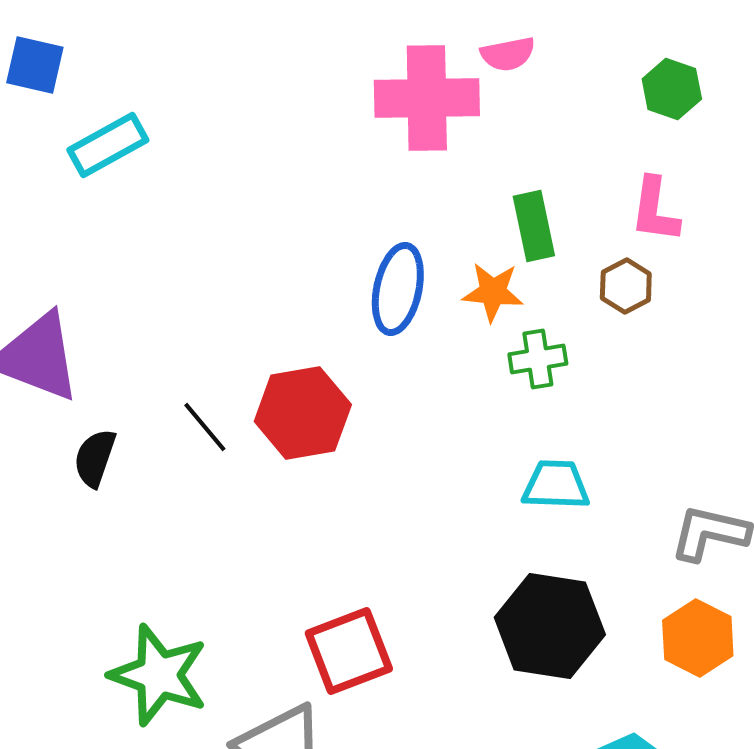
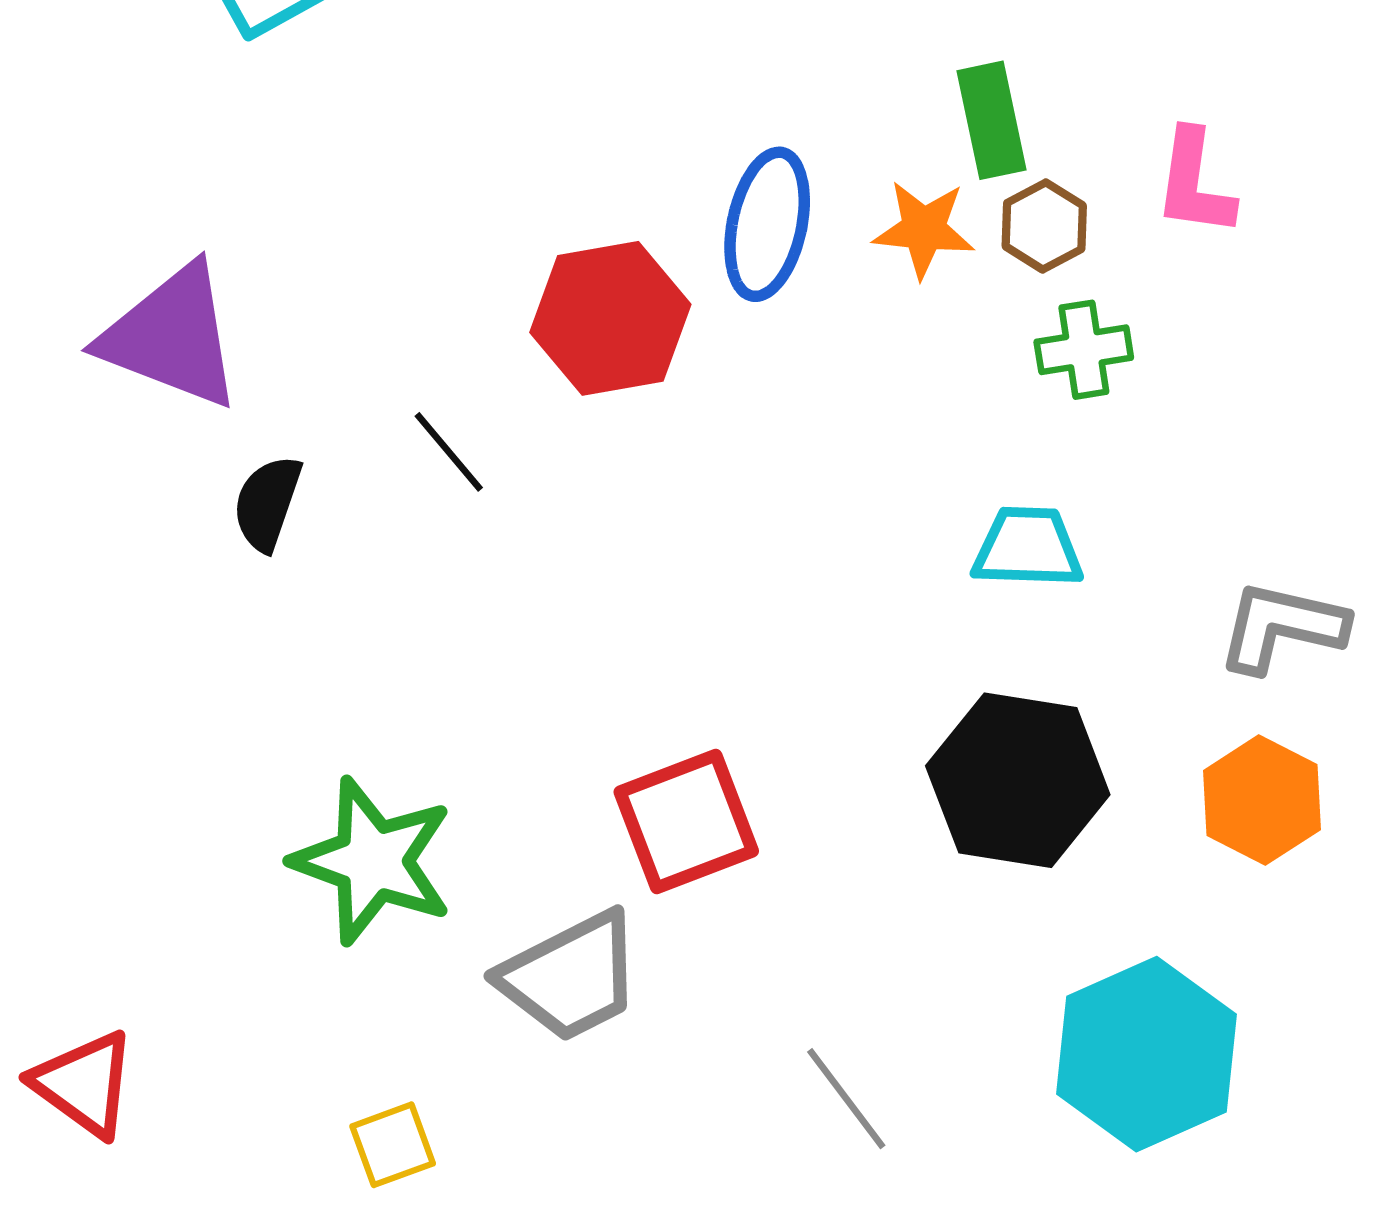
pink L-shape: (655, 210) -> (1194, 183), moved
brown hexagon: (626, 286) -> (1044, 226), moved
green cross: (538, 359) -> (1084, 350), moved
red hexagon: (303, 413) -> (610, 318), moved

